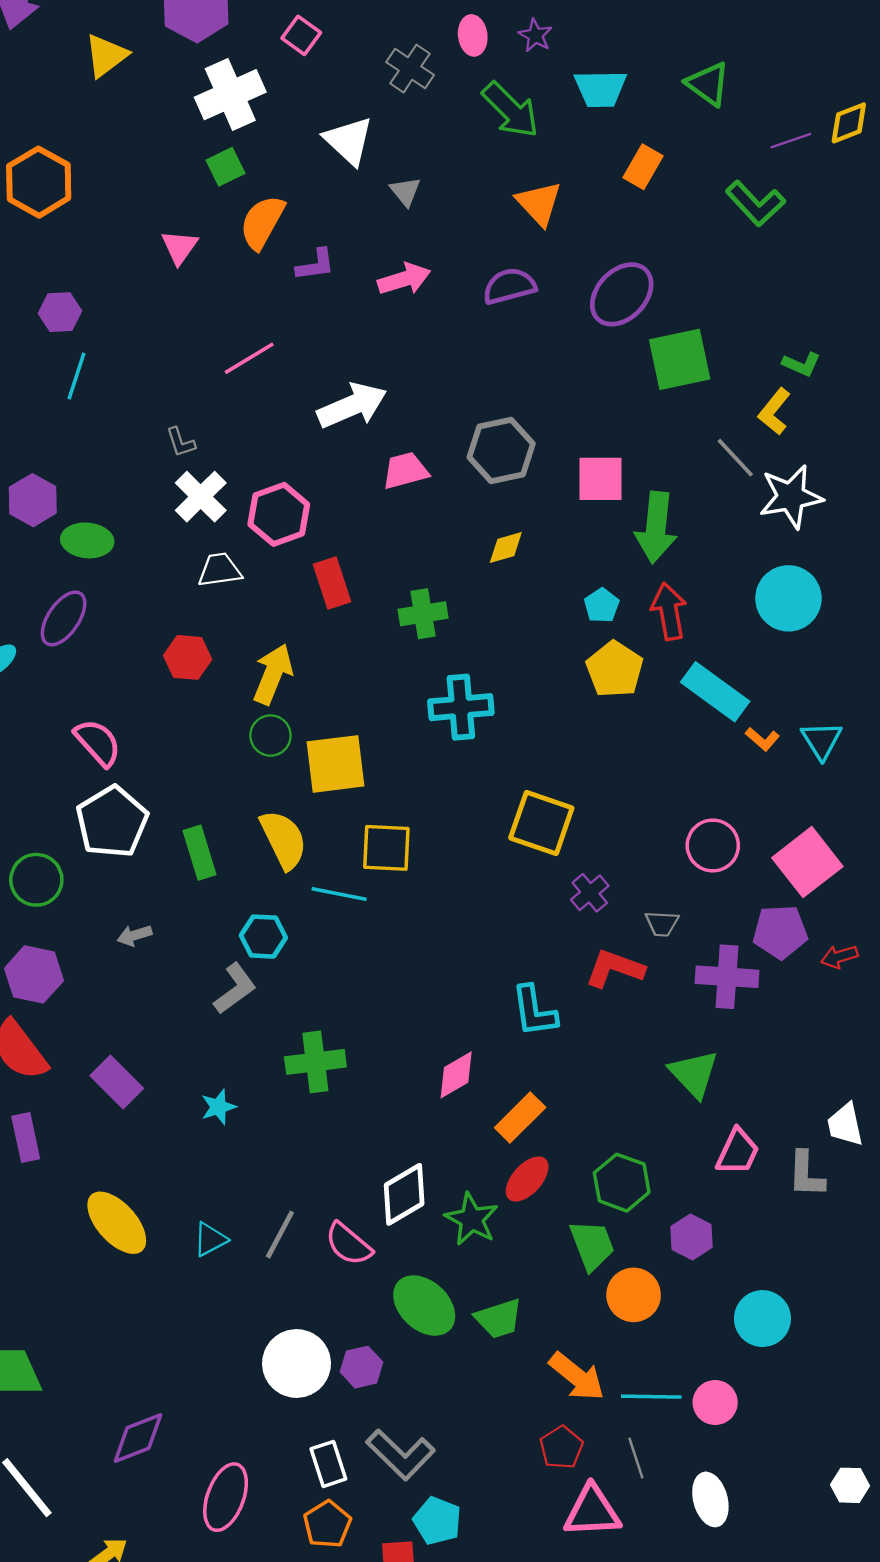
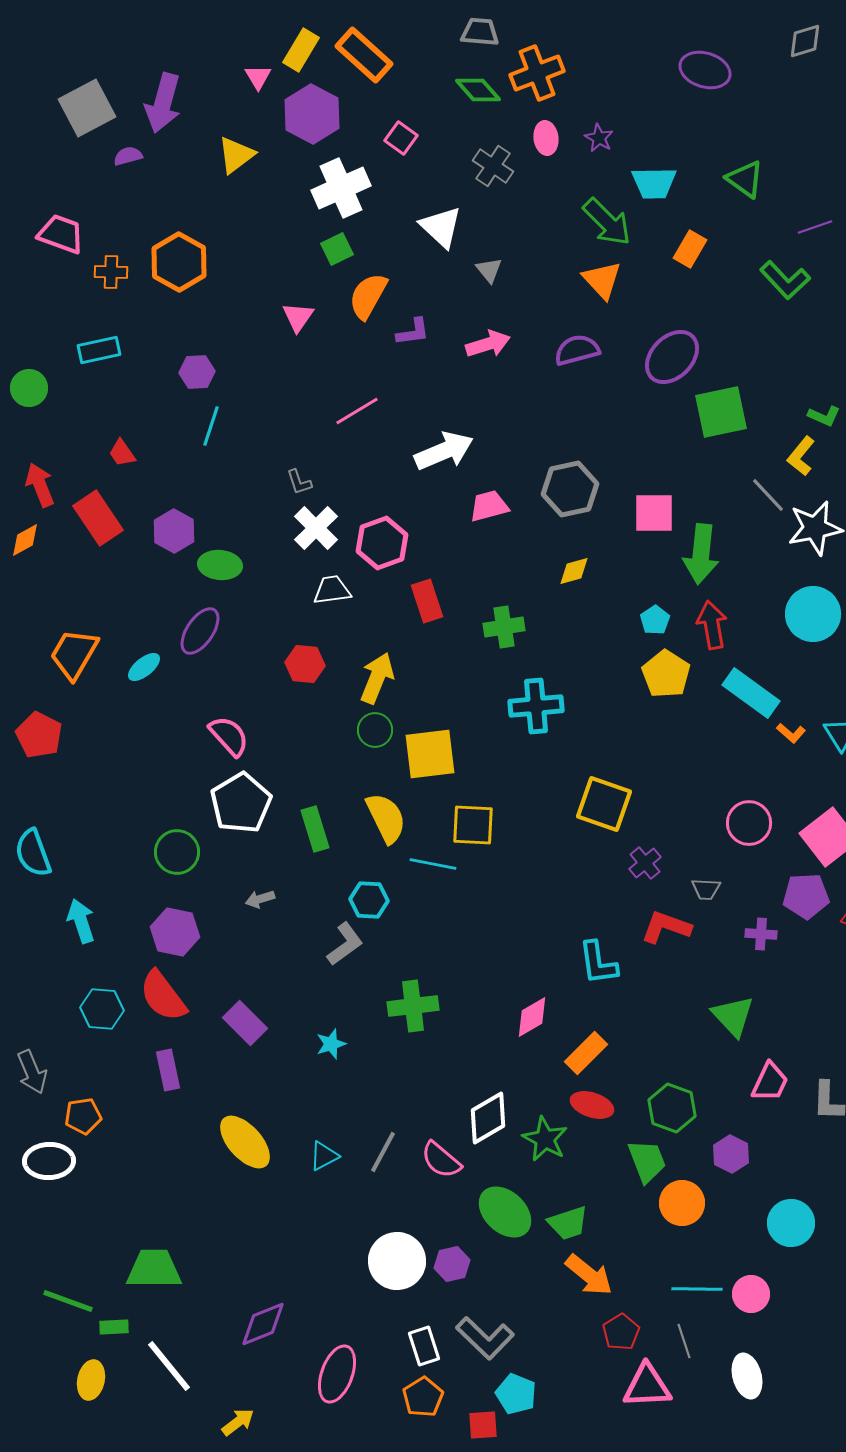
green arrow: (511, 110) -> (607, 222), moved
purple cross: (727, 977) -> (761, 934), size x0.6
red ellipse: (527, 1179) -> (592, 1105), turned 66
orange arrow: (577, 1376) -> (589, 1275), moved

